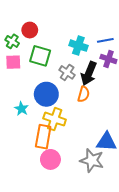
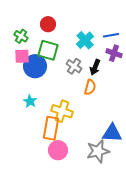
red circle: (30, 30) -> (48, 24), moved
cyan cross: (78, 46) -> (85, 40), turned 30
black arrow: (89, 74) -> (95, 67), size x0.7
blue circle: (46, 94) -> (35, 66), moved
gray star: (92, 160) -> (98, 151), turned -30

